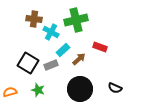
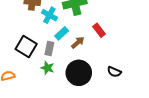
red rectangle: (100, 47) -> (99, 30), turned 32
gray rectangle: (51, 65) -> (49, 49), turned -56
green star: (38, 90) -> (47, 68), moved

